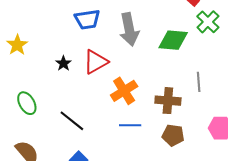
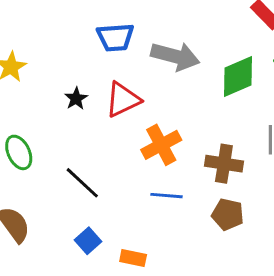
gray arrow: (129, 29) -> (175, 56), turned -68
green diamond: (173, 40) -> (238, 76), turned -32

